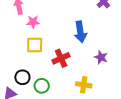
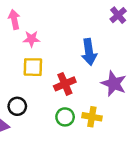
purple star: (101, 57) -> (114, 84), size x1.5
green circle: (42, 86) -> (65, 117), moved

